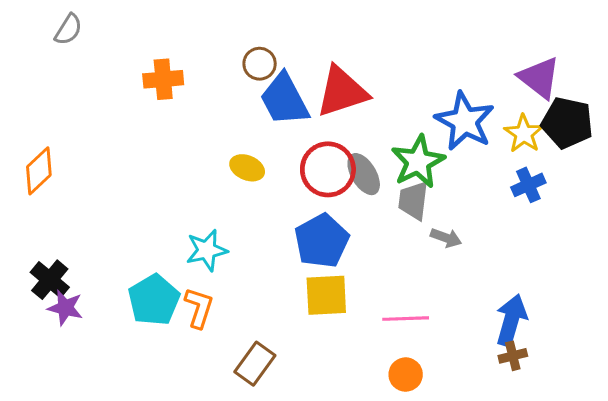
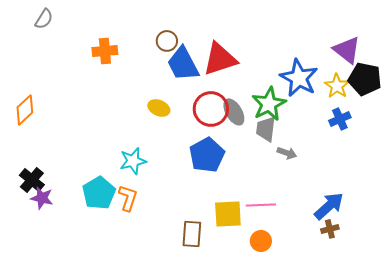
yellow square: (326, 295) -> (228, 214), moved
blue arrow: (511, 320) -> (329, 206), turned 32
brown rectangle: (255, 364) -> (192, 234), moved, turned -32

